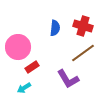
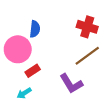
blue semicircle: (55, 28) -> (35, 29), moved

